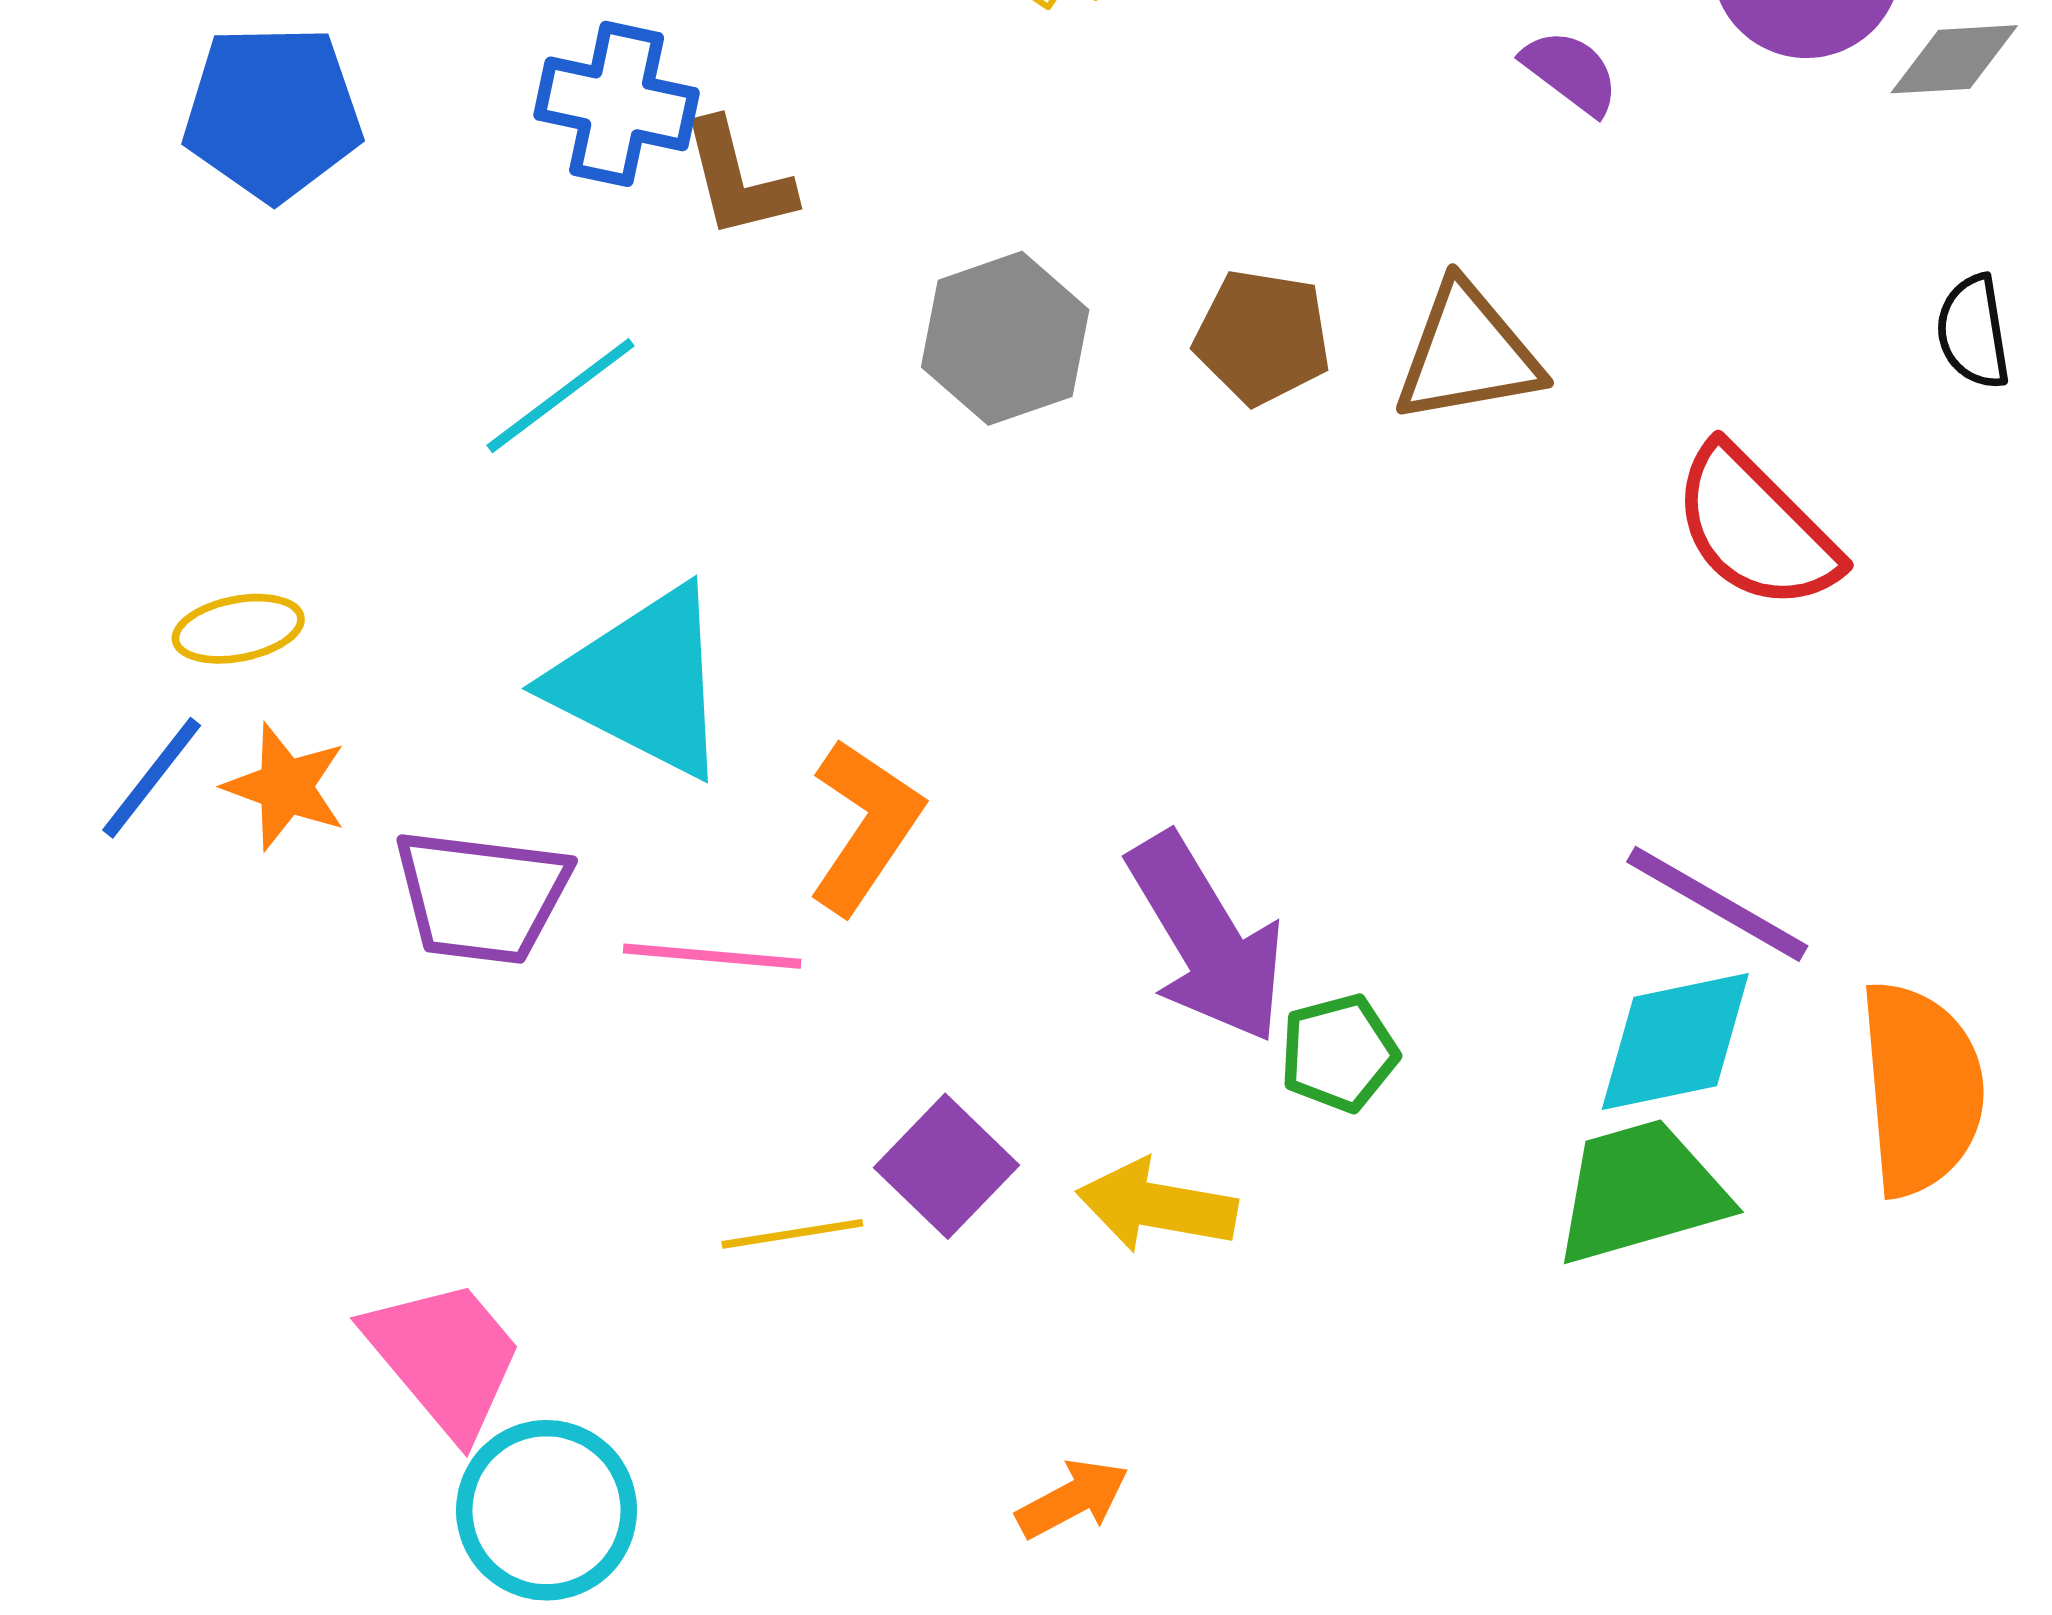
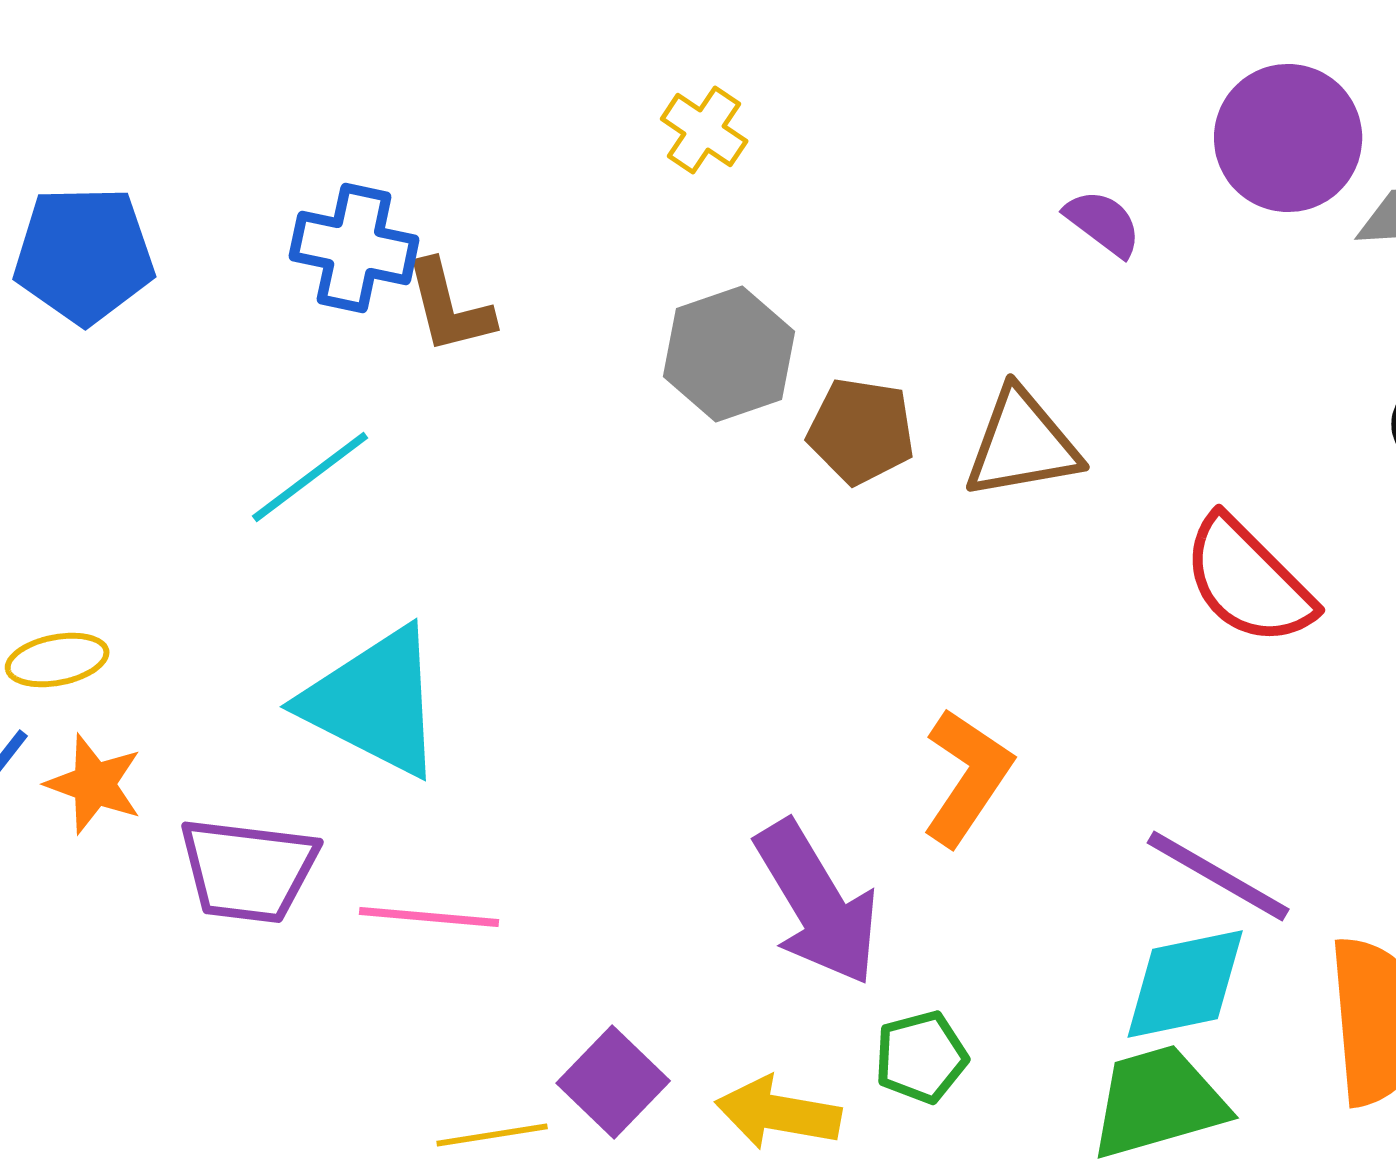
gray hexagon: (1005, 338) -> (729, 354), moved
orange L-shape: (865, 826) -> (967, 777), moved
green pentagon: (1339, 1053) -> (921, 1057), moved

